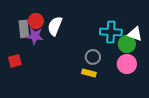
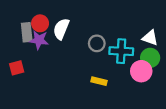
cyan cross: (111, 32) -> (121, 51), moved
green circle: (127, 44) -> (150, 58), moved
gray circle: (93, 57) -> (97, 43), moved

